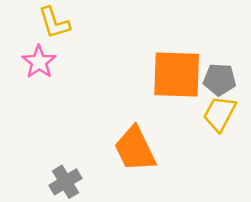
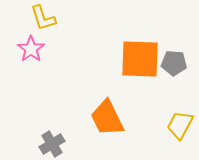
yellow trapezoid: (220, 114) -> (180, 125), moved

